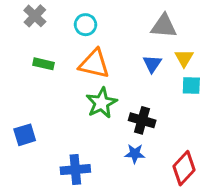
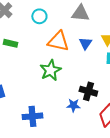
gray triangle: (164, 26) -> (80, 13), moved
orange triangle: (94, 64) -> (58, 41), moved
black cross: (142, 120) -> (88, 91), moved

